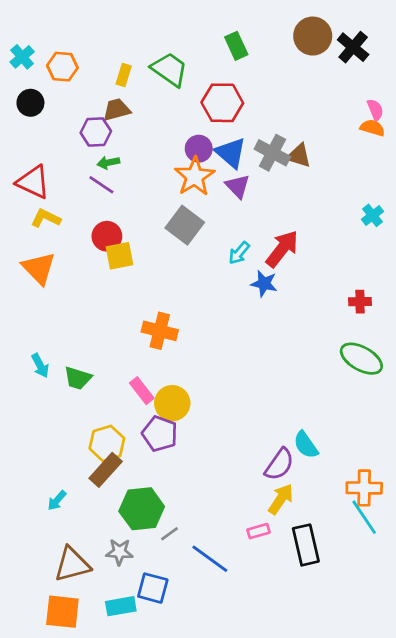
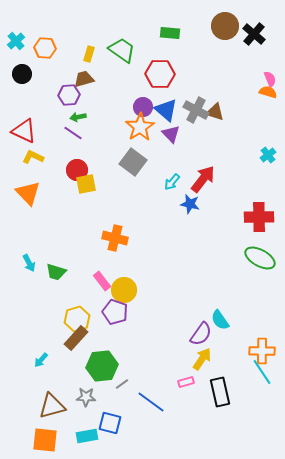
green rectangle: (236, 46) -> (170, 33), turned -60
red cross: (360, 302) -> (259, 217), size x1.8

